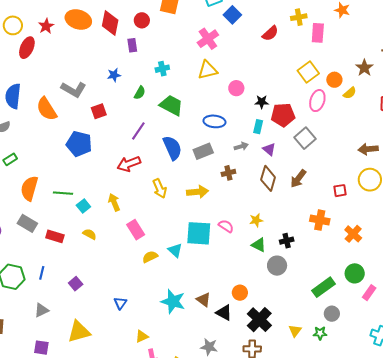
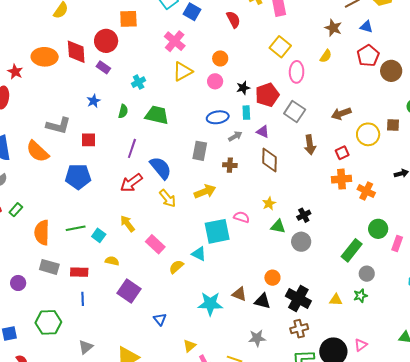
red circle: (142, 20) -> (106, 41), size x1.5
red semicircle: (270, 33) -> (233, 20), turned -60
purple rectangle: (132, 45) -> (103, 67), turned -32
orange circle: (334, 80) -> (220, 58), moved
red square: (99, 111) -> (88, 140), turned 35
blue ellipse: (214, 121) -> (218, 117), moved
blue semicircle: (172, 148) -> (161, 168), moved
brown arrow: (368, 149) -> (341, 114), moved
gray rectangle: (203, 151) -> (200, 151), turned -42
brown cross: (228, 173) -> (230, 165), turned 32
brown arrow: (298, 179) -> (310, 145), moved, turned -30
orange cross: (320, 220) -> (342, 179), moved
blue line: (42, 273) -> (83, 299), moved
purple square: (76, 284) -> (129, 291), moved, size x1.6
yellow triangle: (295, 331) -> (336, 300), turned -48

